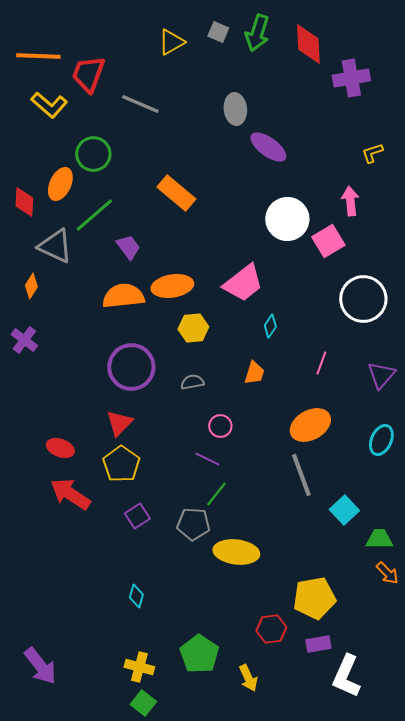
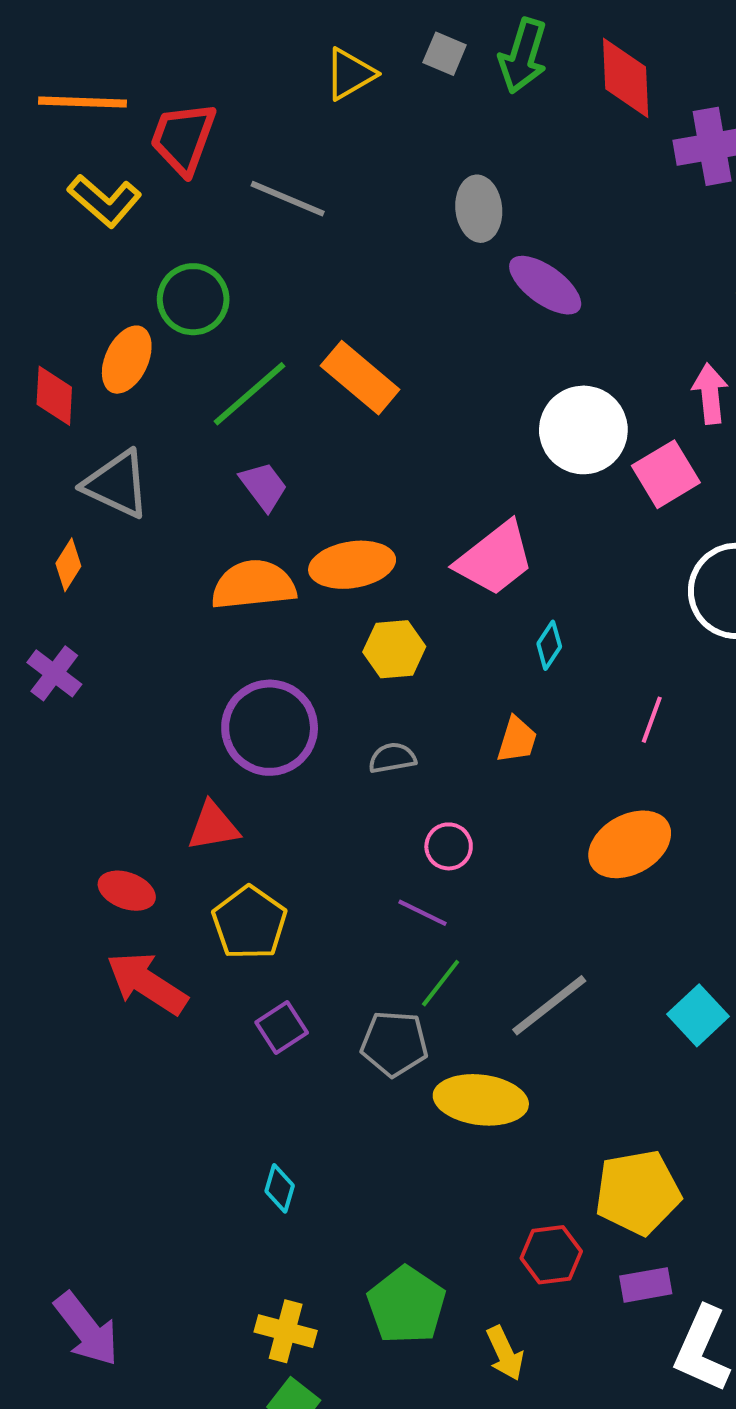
green line: (94, 215) -> (249, 394), moved
red triangle: (119, 423) -> (213, 826), moved, turned 36
gray line: (301, 475) -> (549, 1005), moved, turned 72

